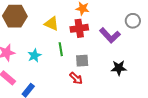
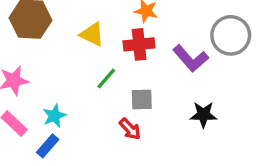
gray circle: (133, 21) -> (231, 35), size x1.5
green line: (61, 49) -> (106, 79), turned 48
cyan star: (34, 55) -> (54, 116), moved

